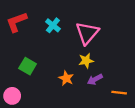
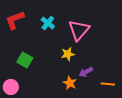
yellow star: (86, 61) -> (68, 54), moved
orange star: (66, 78) -> (70, 83), moved

